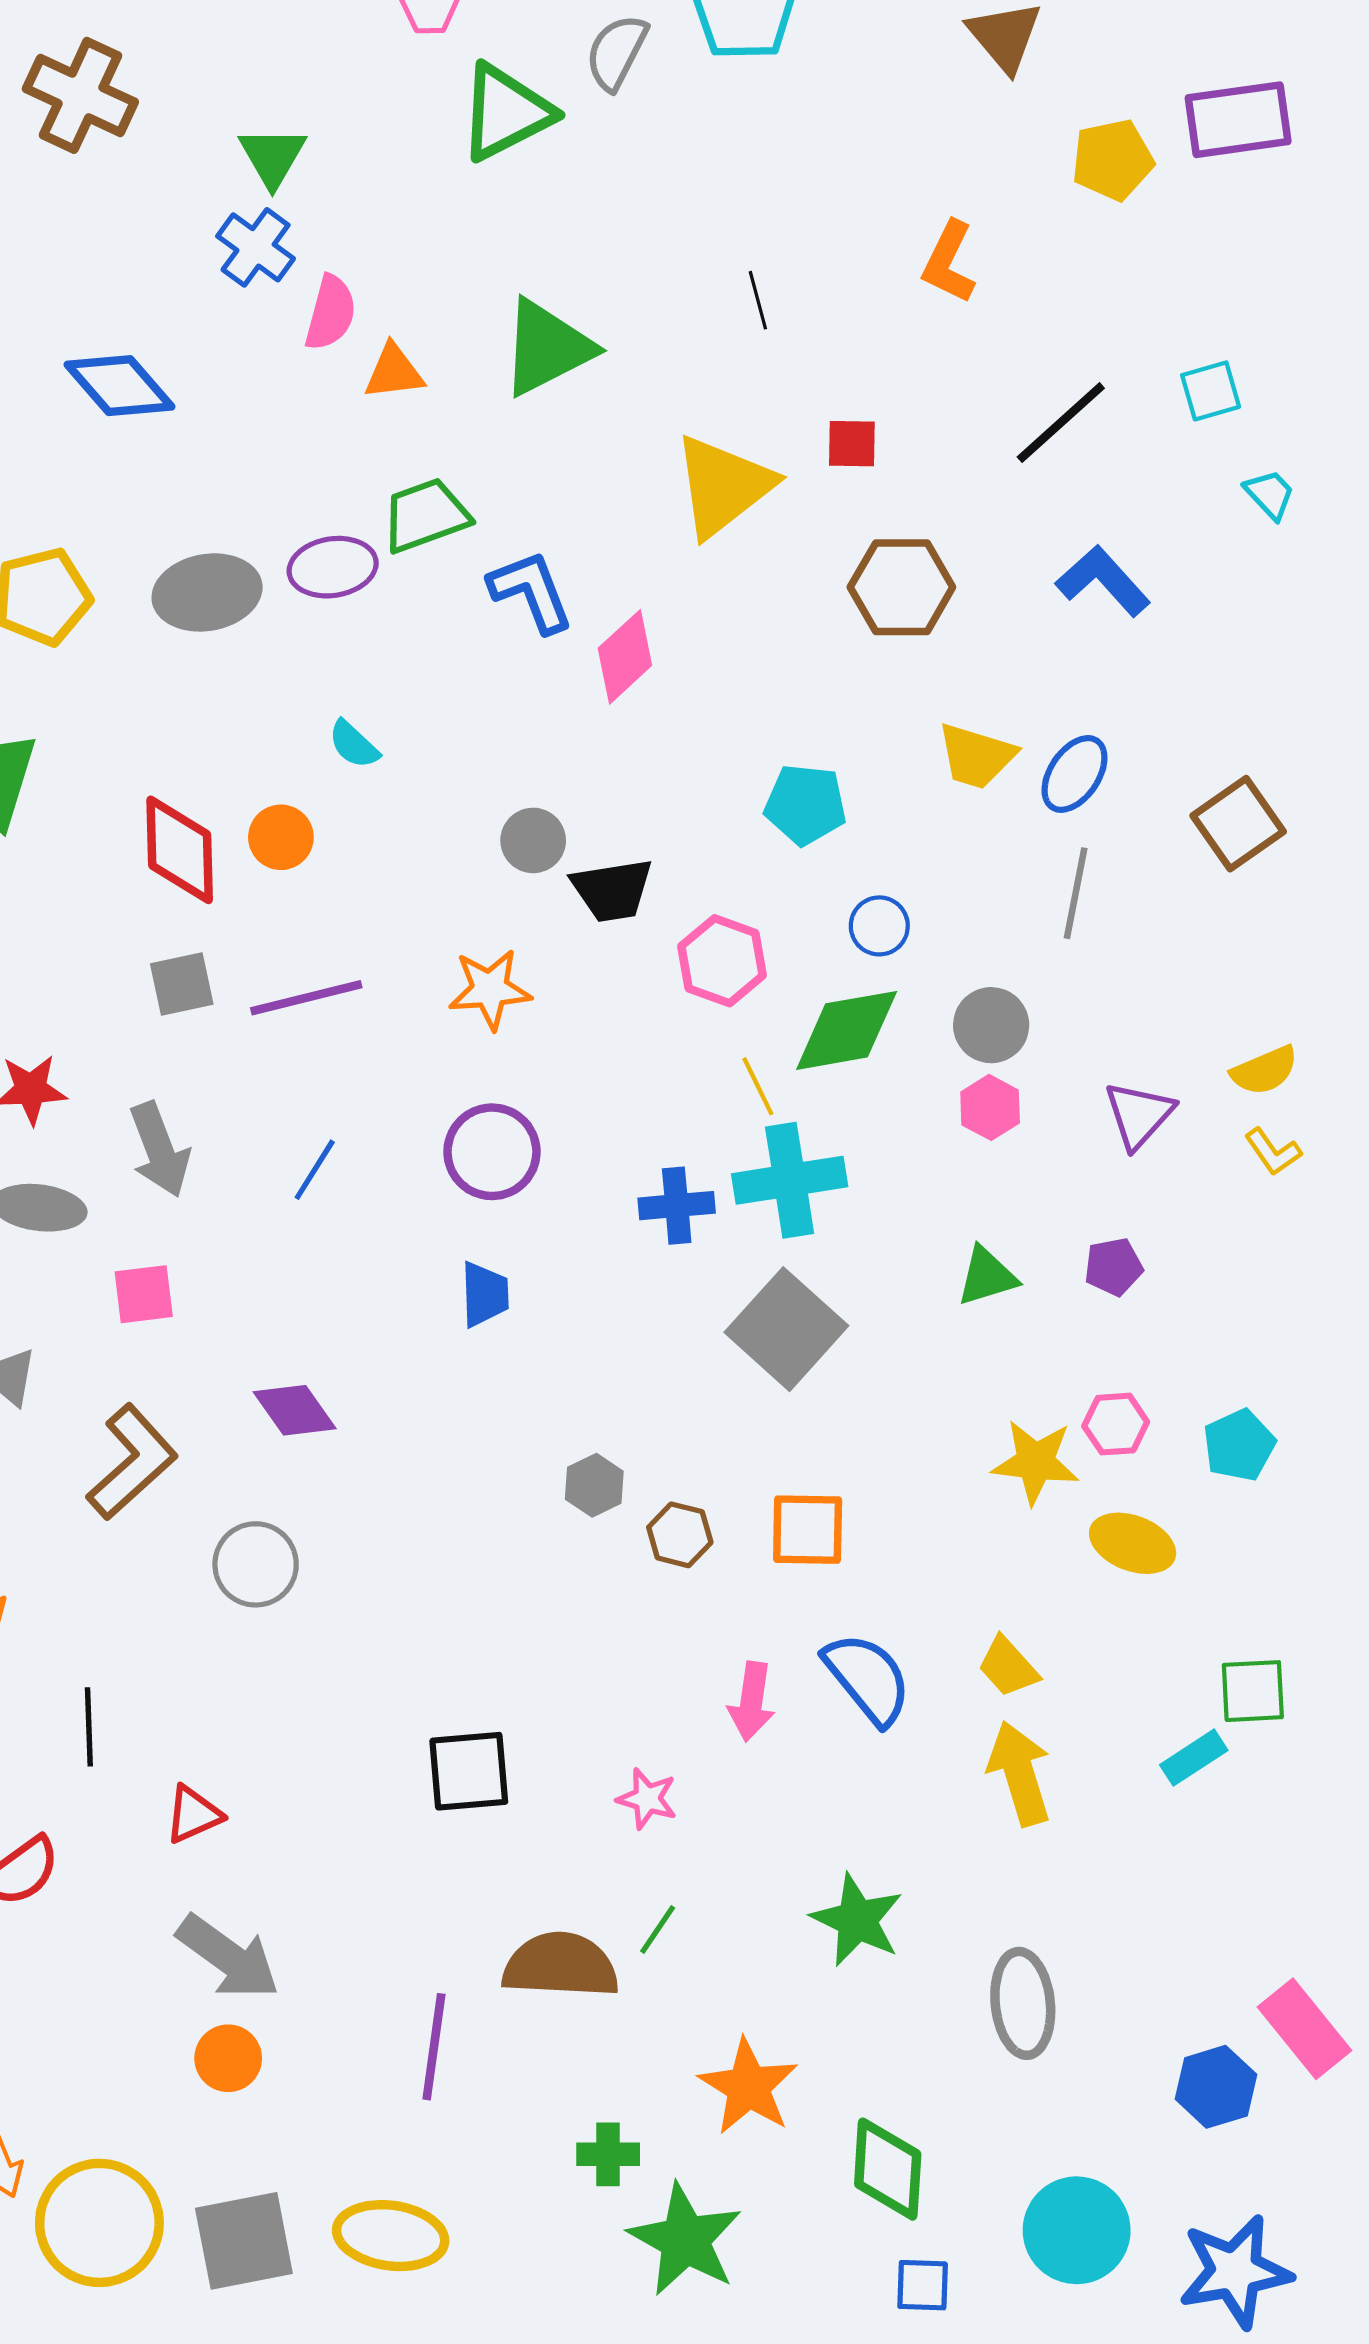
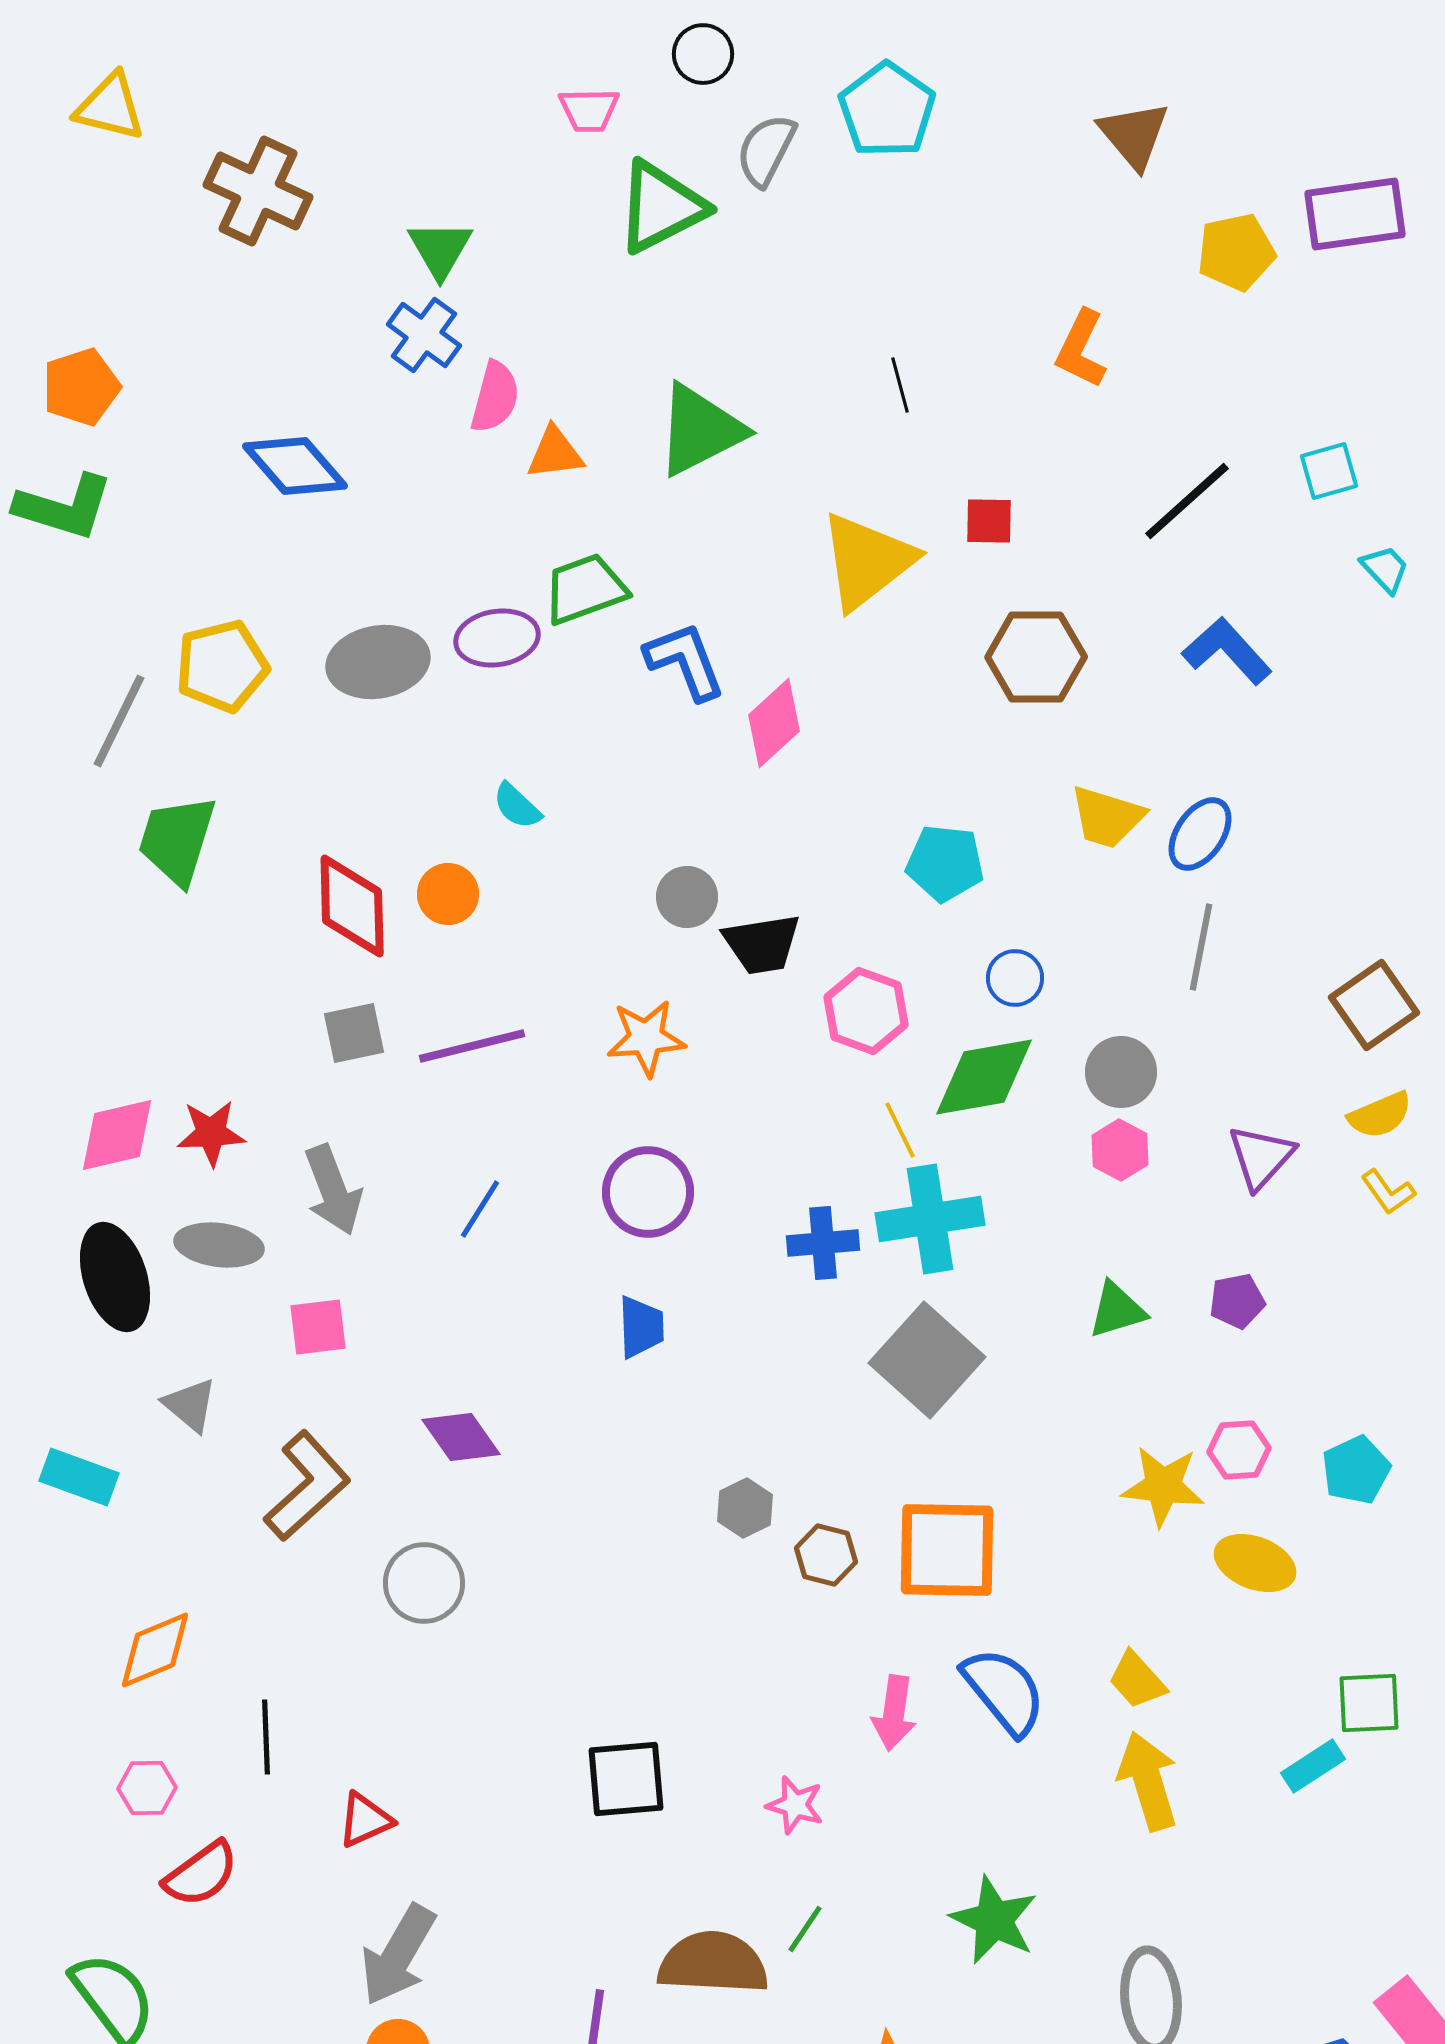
brown square: (1238, 824) -> (1374, 1005), moved
orange square: (808, 1530) -> (947, 1550), size x1.4
gray arrow: (228, 1957) -> (398, 1955), turned 84

